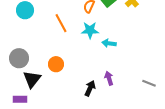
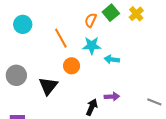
orange circle: (56, 64) -> (72, 66), moved
purple arrow: (109, 78) -> (112, 97), turned 104
black triangle: (32, 79) -> (48, 86), moved

